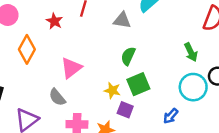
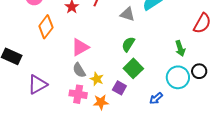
green square: (138, 84) -> (133, 68), turned -30
yellow star: (112, 90) -> (97, 79), moved
gray semicircle: (57, 97) -> (79, 70), moved

